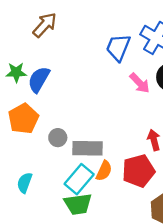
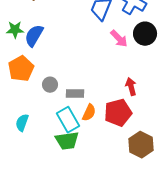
gray rectangle: (87, 148) -> (75, 94), size x0.7
cyan rectangle: (79, 179) -> (68, 120), turned -70

